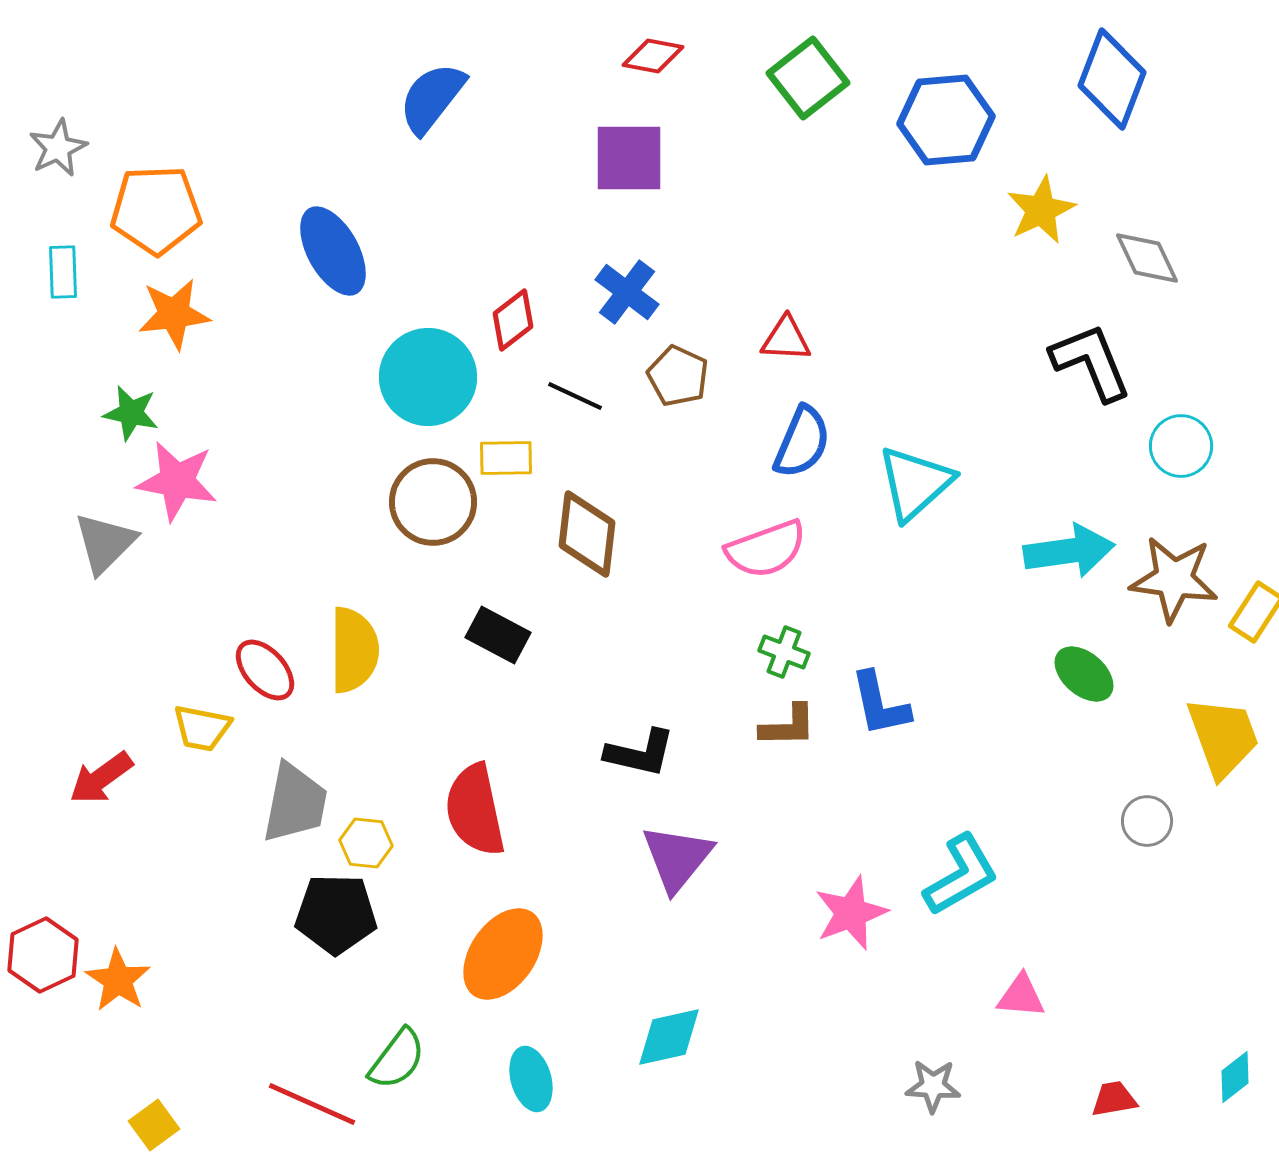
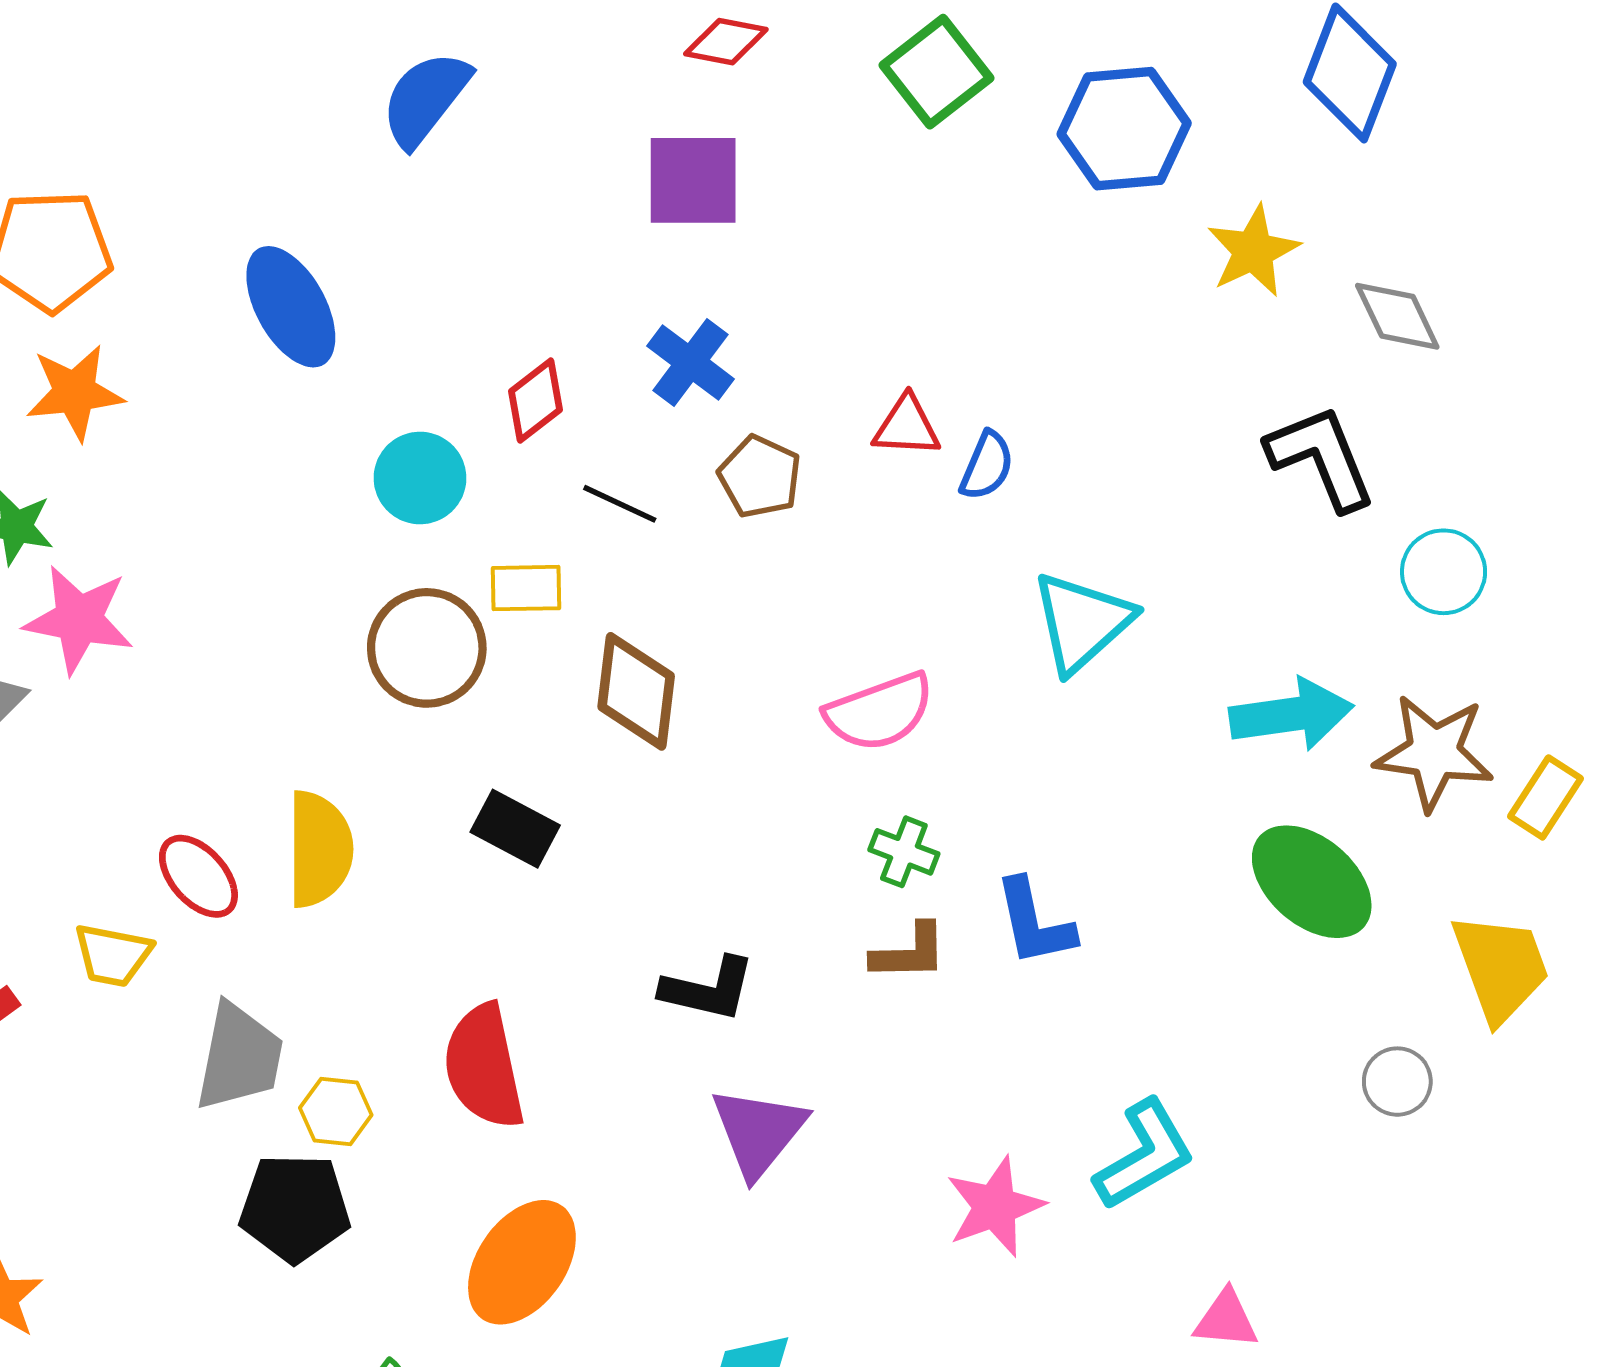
cyan circle: (428, 377) -> (420, 478), size x0.7
blue semicircle: (802, 442) -> (987, 466), moved, size x0.7
green ellipse: (1084, 674) -> (1312, 882), size x1.5

